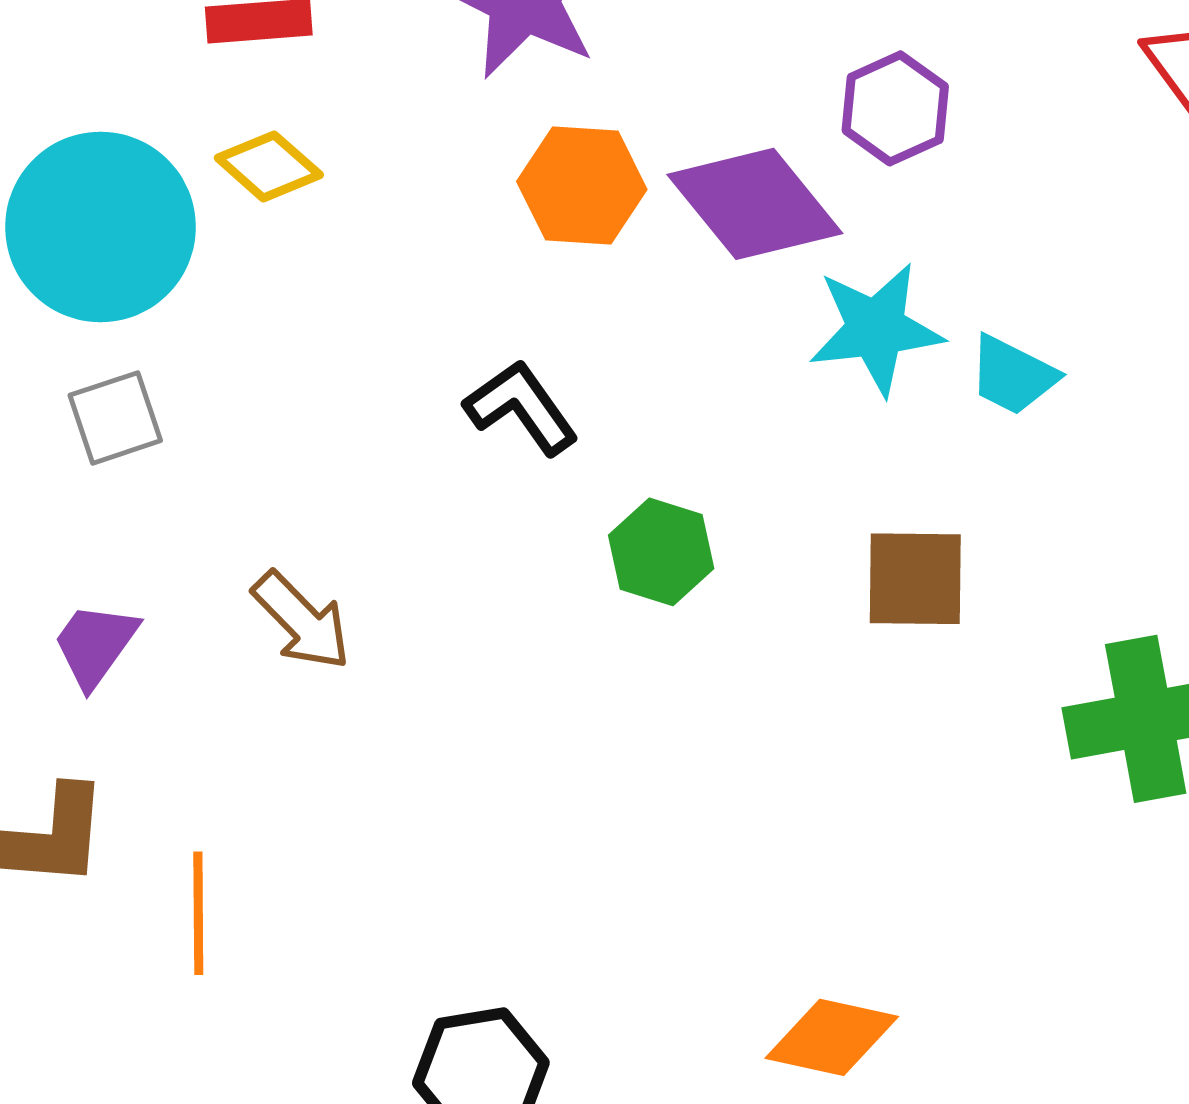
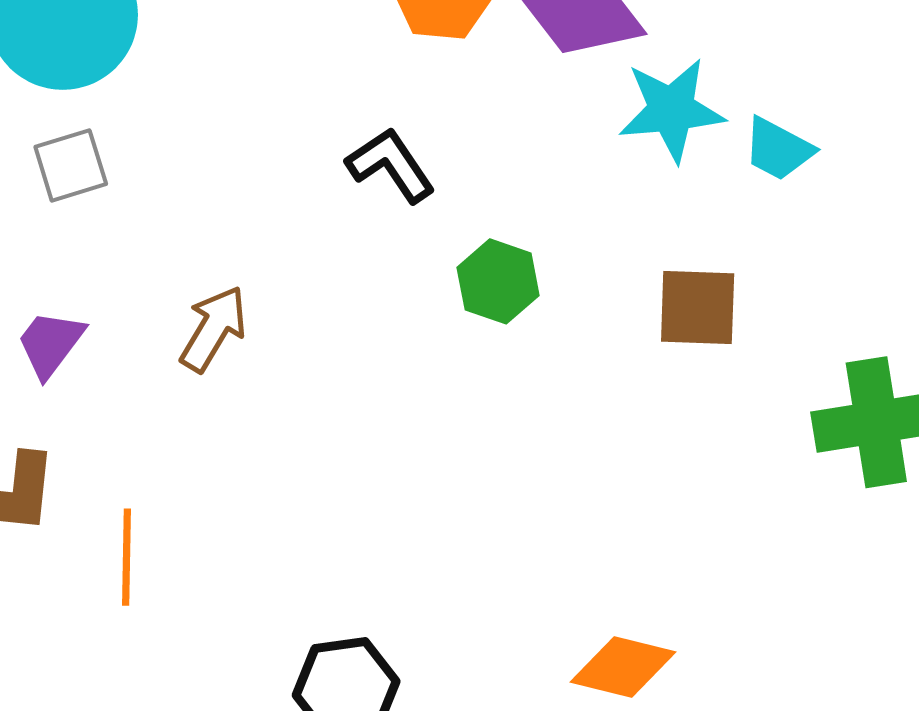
brown arrow: (302, 621) -> (214, 329), turned -106

